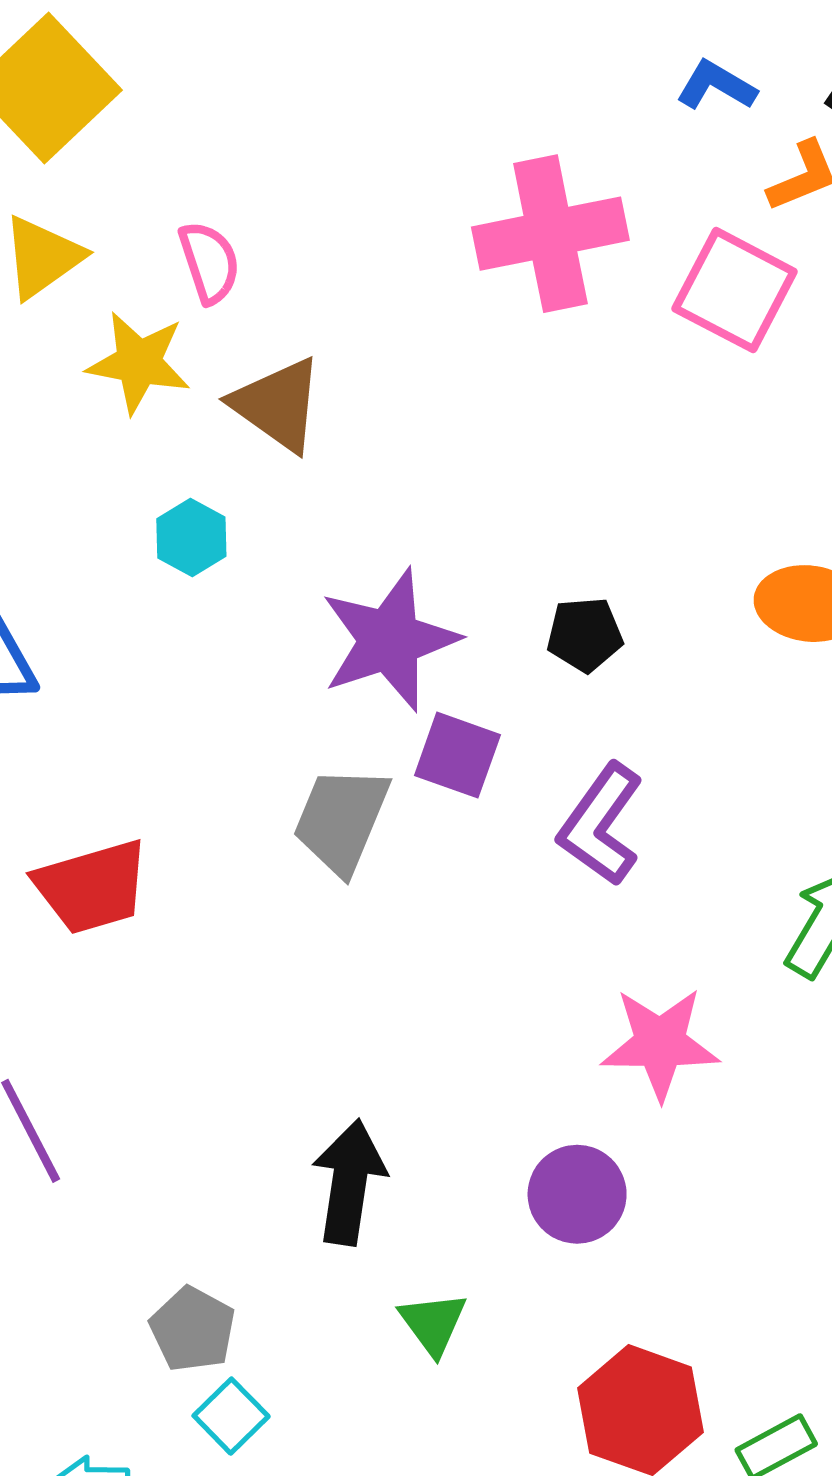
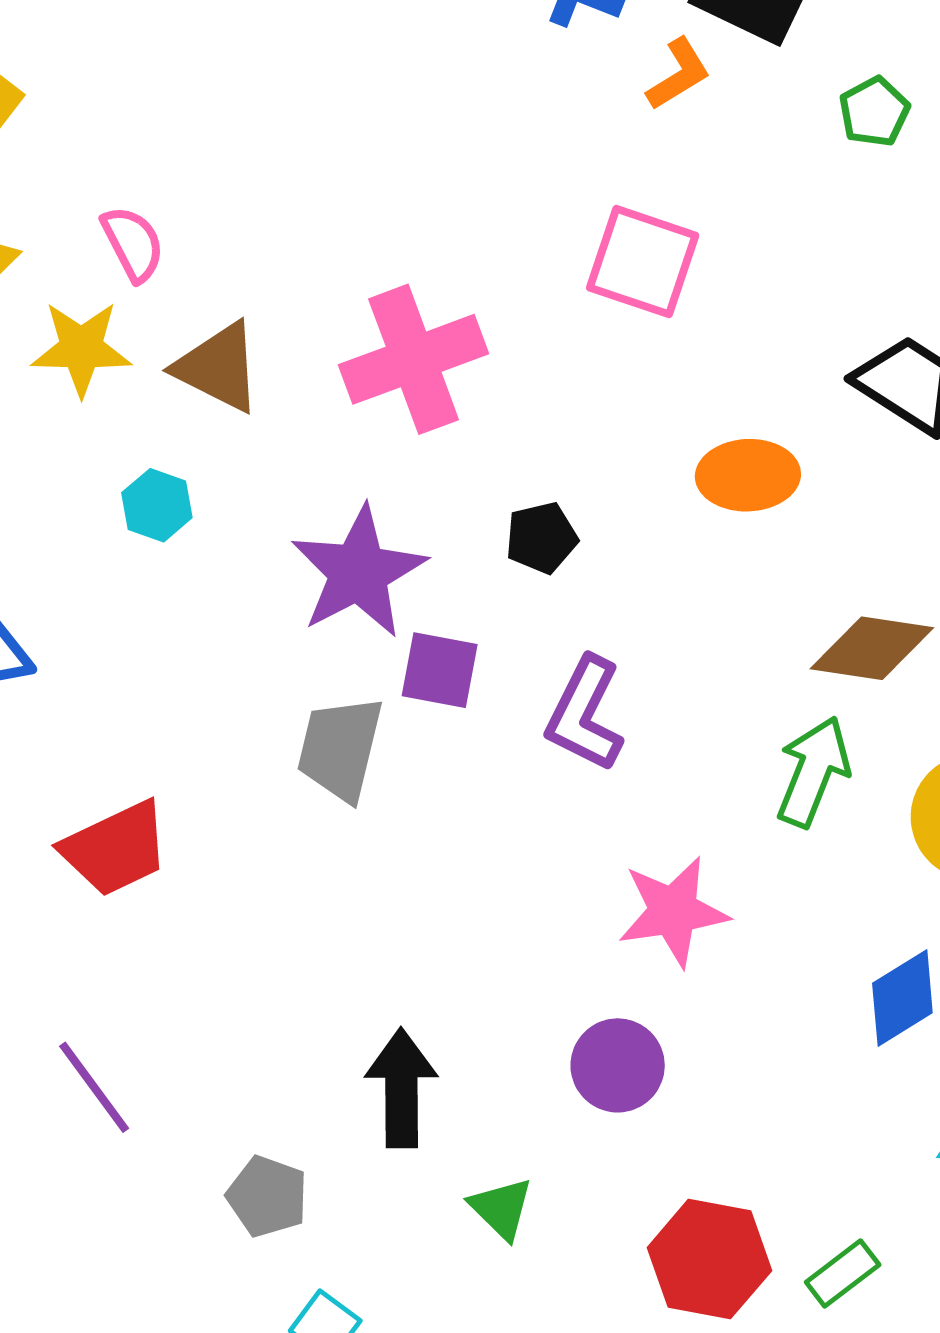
pink cross: (550, 234) -> (414, 359), moved
pink square: (735, 290) -> (643, 262), moved
gray pentagon: (193, 1329) -> (267, 1196), moved

